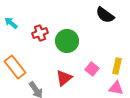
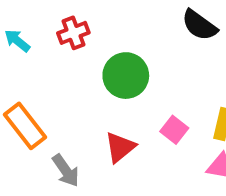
red cross: (40, 33) -> (73, 33), moved

